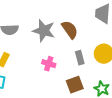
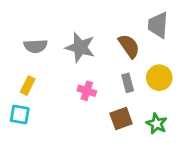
brown semicircle: (70, 30) -> (129, 46), moved

